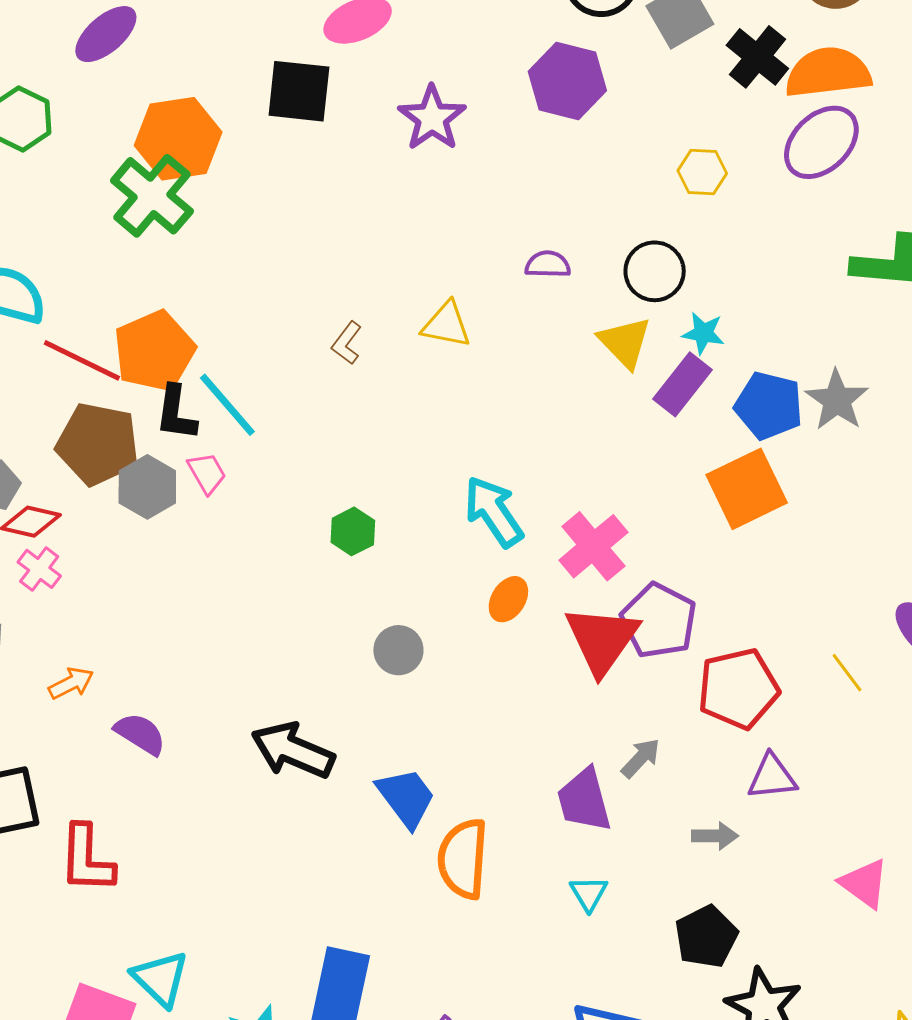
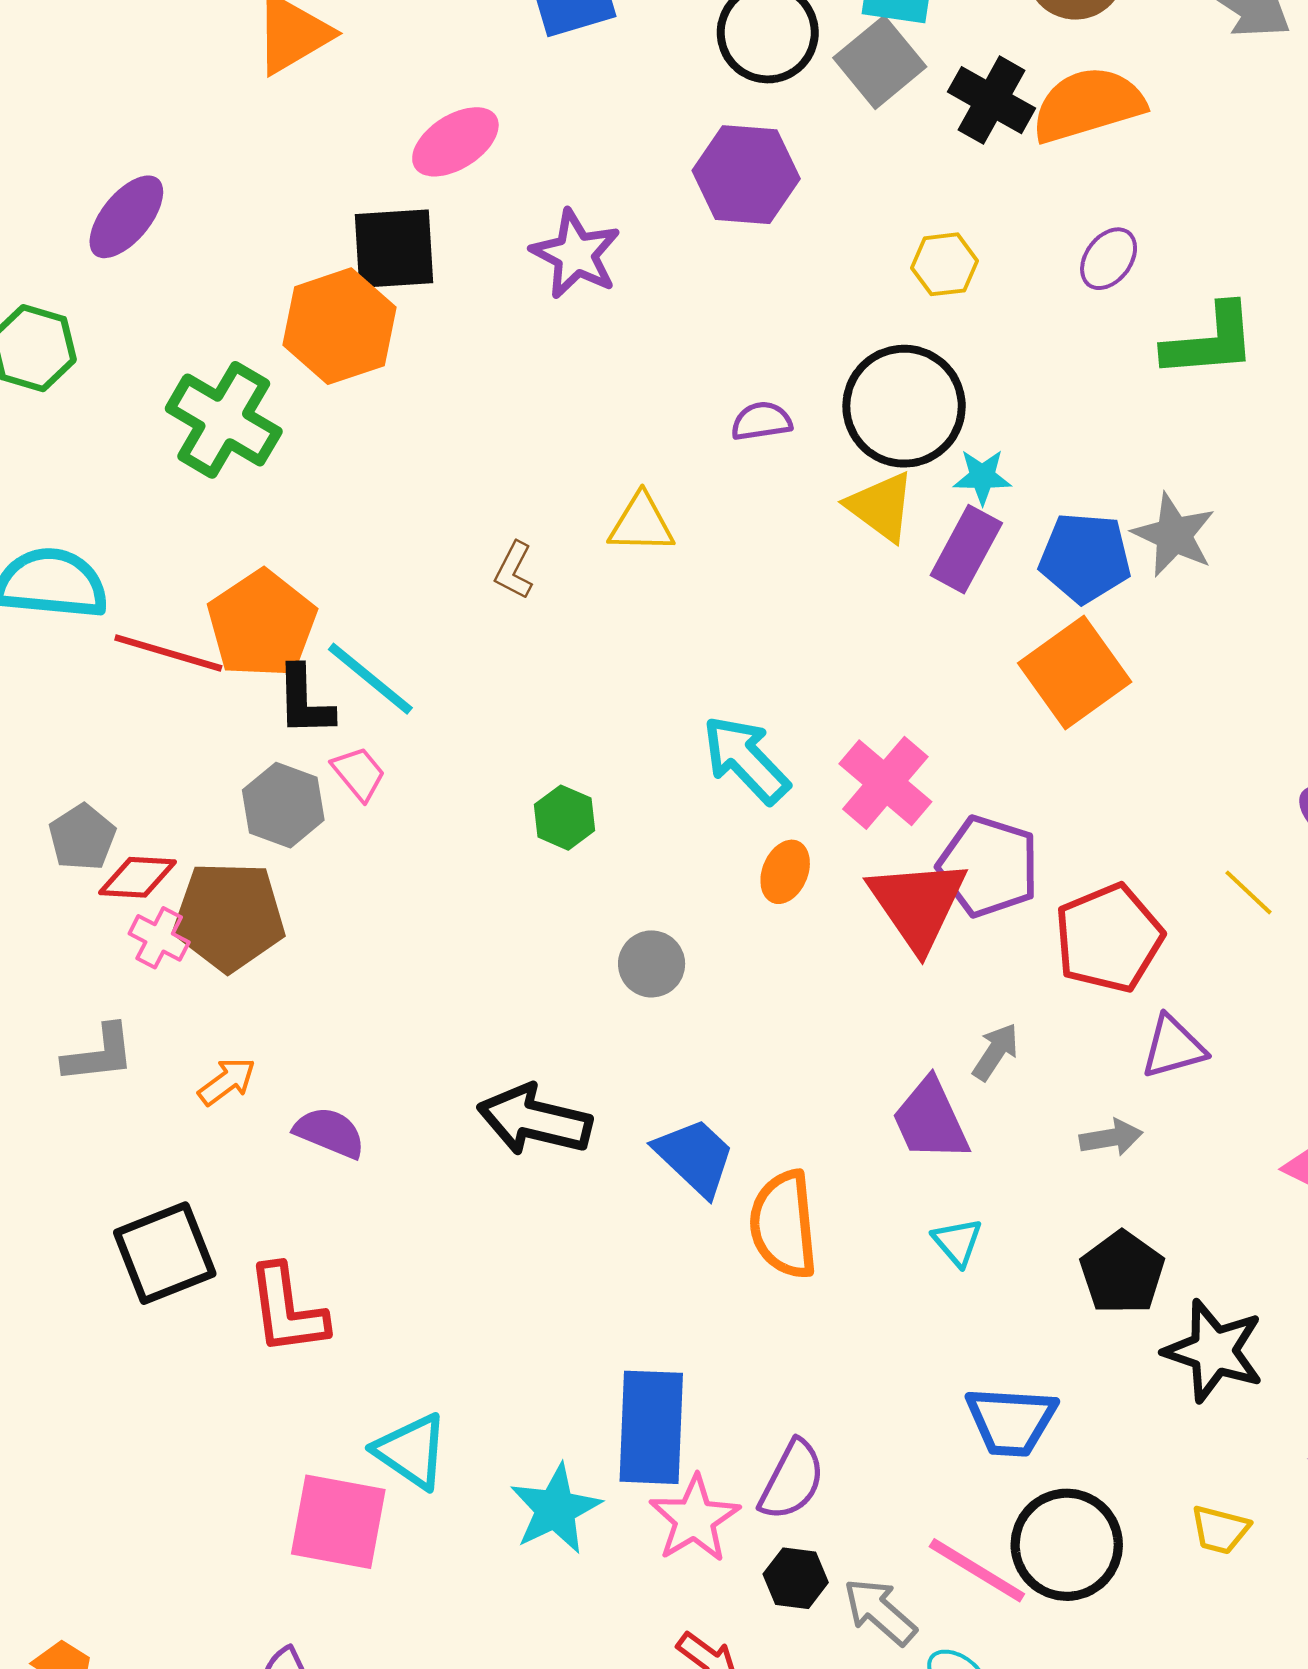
orange hexagon: (178, 139) -> (340, 326), moved
purple ellipse: (821, 142) -> (1109, 259), moved, size x0.6
black circle: (655, 271) -> (904, 406), size x1.5
brown pentagon: (98, 444) -> (229, 916), moved

